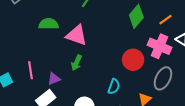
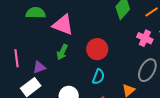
pink cross: (160, 46) -> (145, 38), size x0.7
red circle: (133, 60) -> (97, 49), moved

